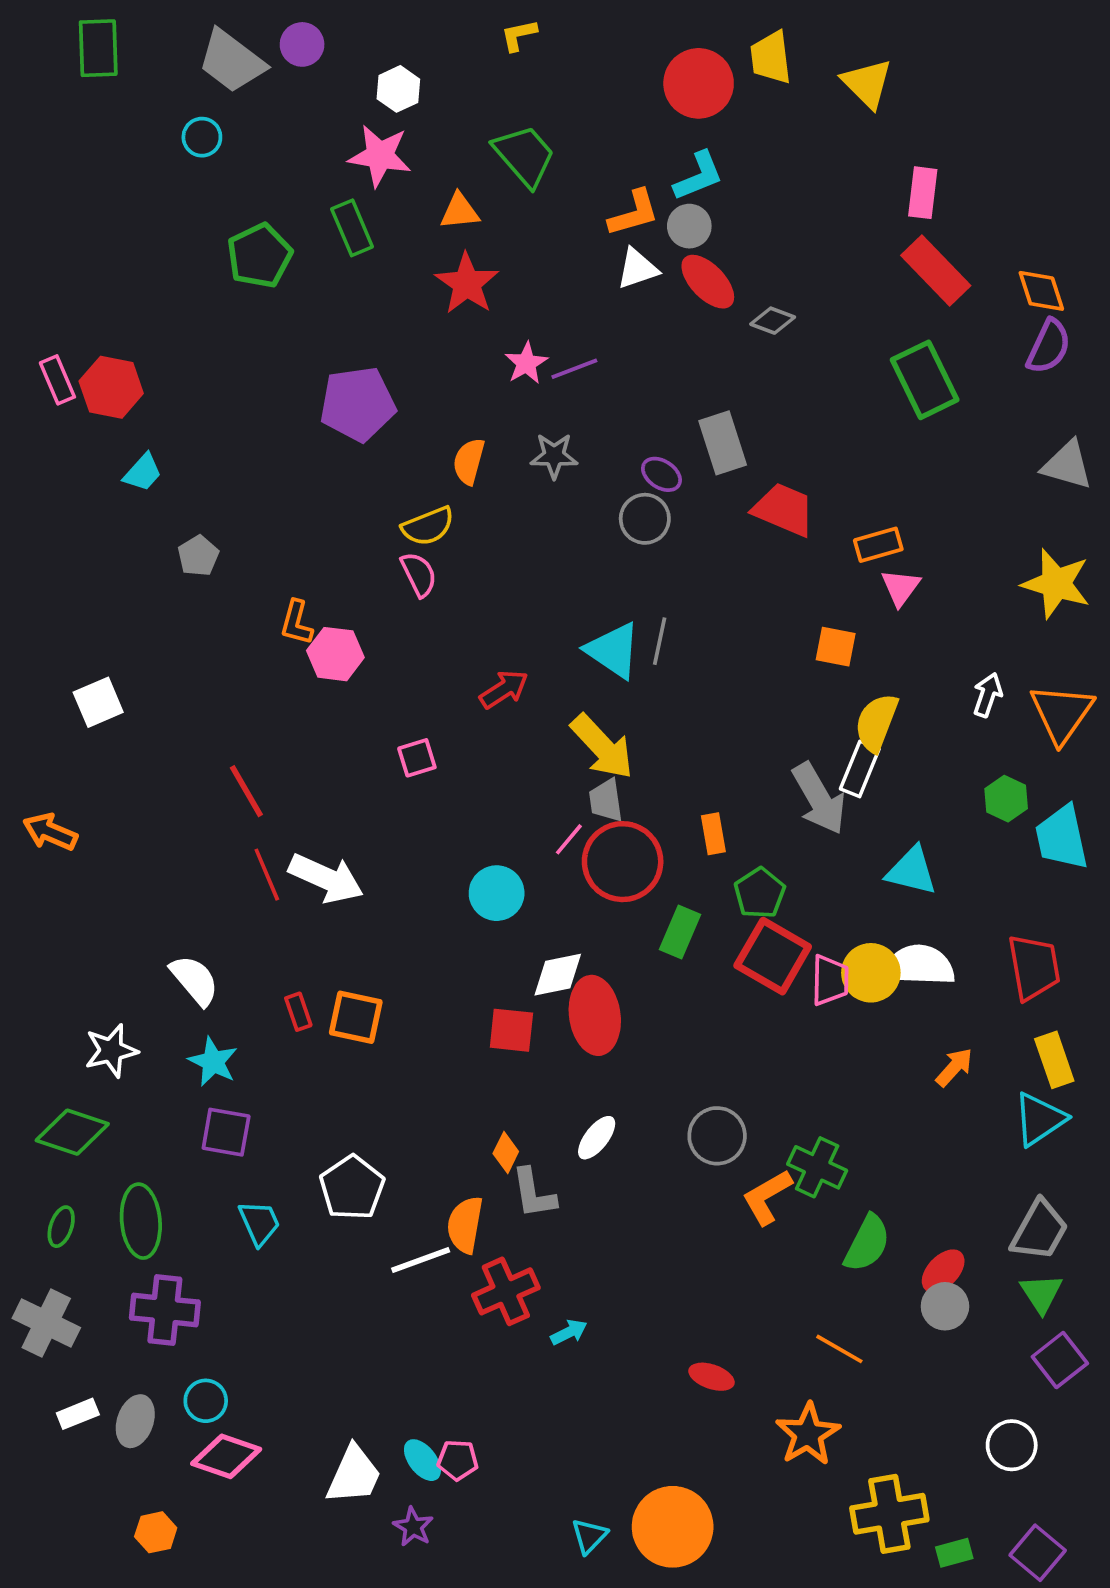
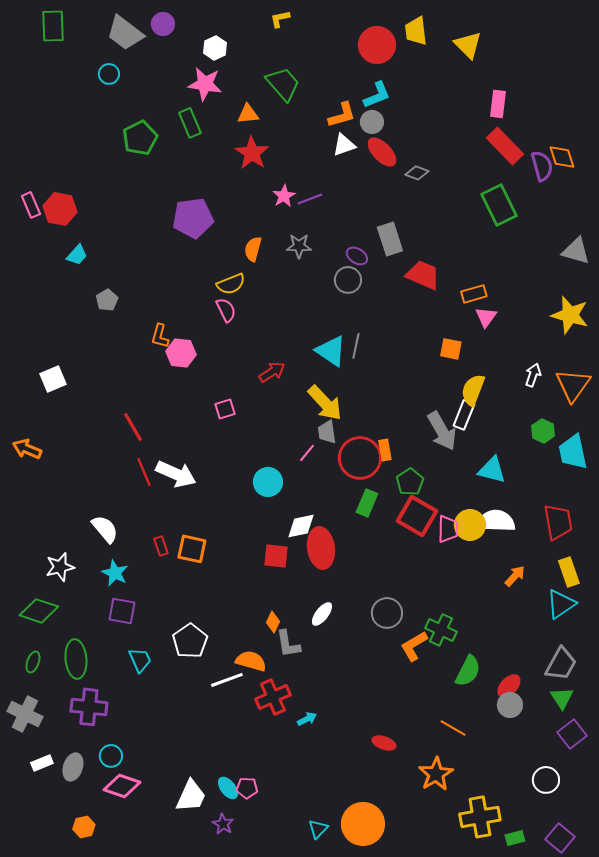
purple semicircle: (1049, 346) -> (542, 166), moved, turned -40
red circle: (623, 862) -> (360, 458), moved
orange semicircle: (465, 1225) -> (251, 661), turned 96

